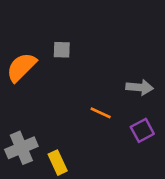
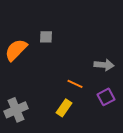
yellow rectangle: (58, 163) -> (64, 108), moved, turned 60

